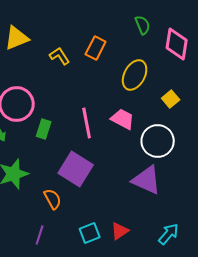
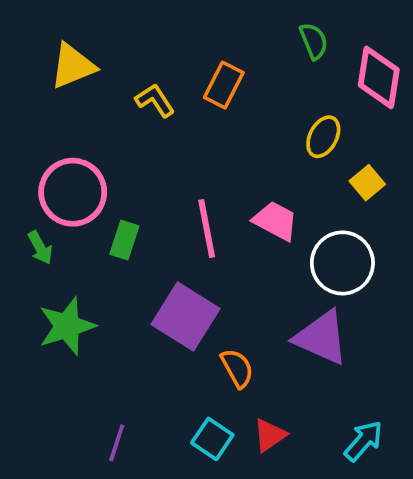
yellow ellipse: (135, 75) -> (323, 137), moved, size x0.7
orange semicircle: (53, 199) -> (237, 368), moved
cyan square: (90, 233) -> (212, 439), turned -35

